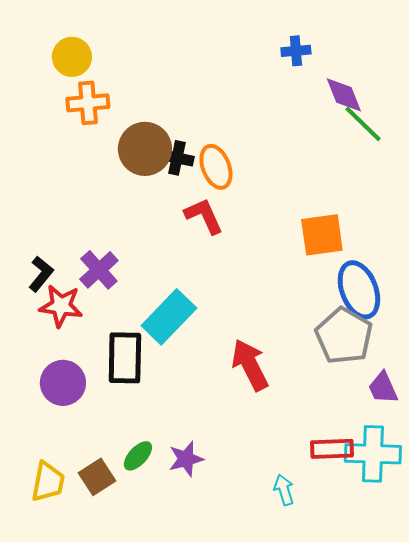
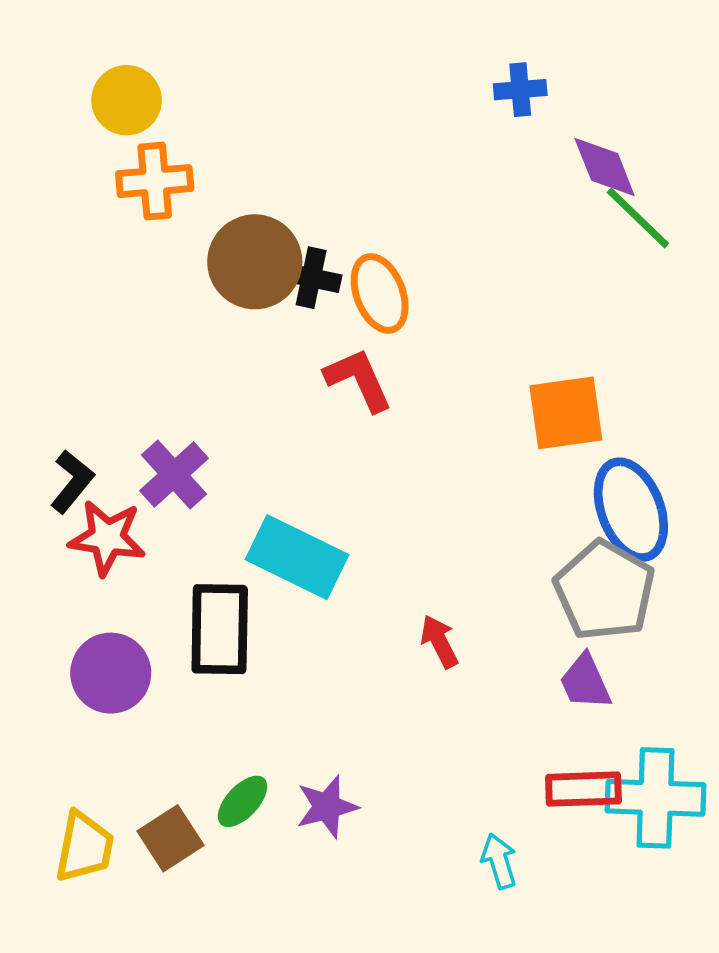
cyan rectangle: (169, 317) -> (297, 557), turned 72
red arrow: (250, 365) -> (439, 641), size x0.6
purple trapezoid: (383, 388) -> (585, 682), moved

